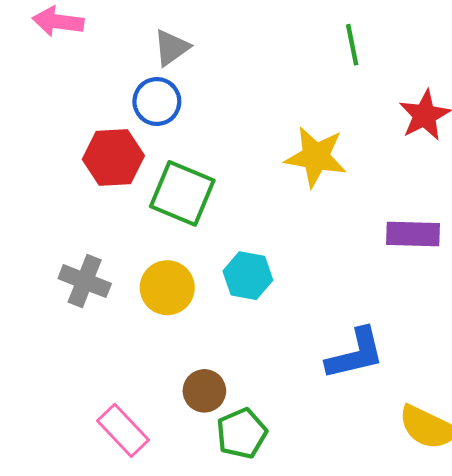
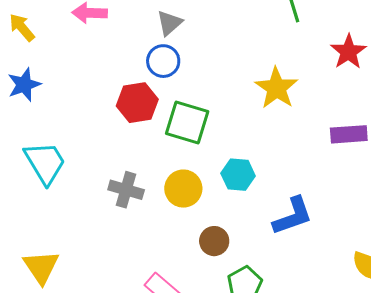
yellow star: (316, 157) -> (276, 88), turned 30
blue L-shape: (355, 354) -> (293, 216), moved
brown circle: (204, 391) -> (214, 241), moved

